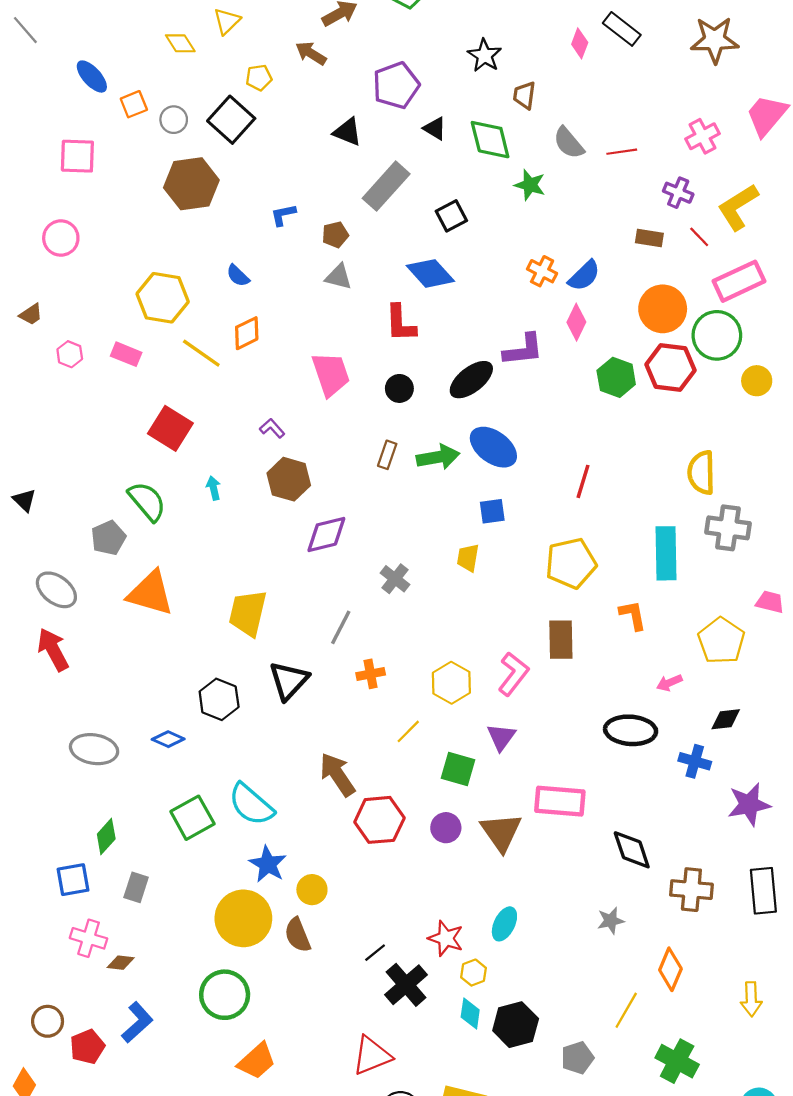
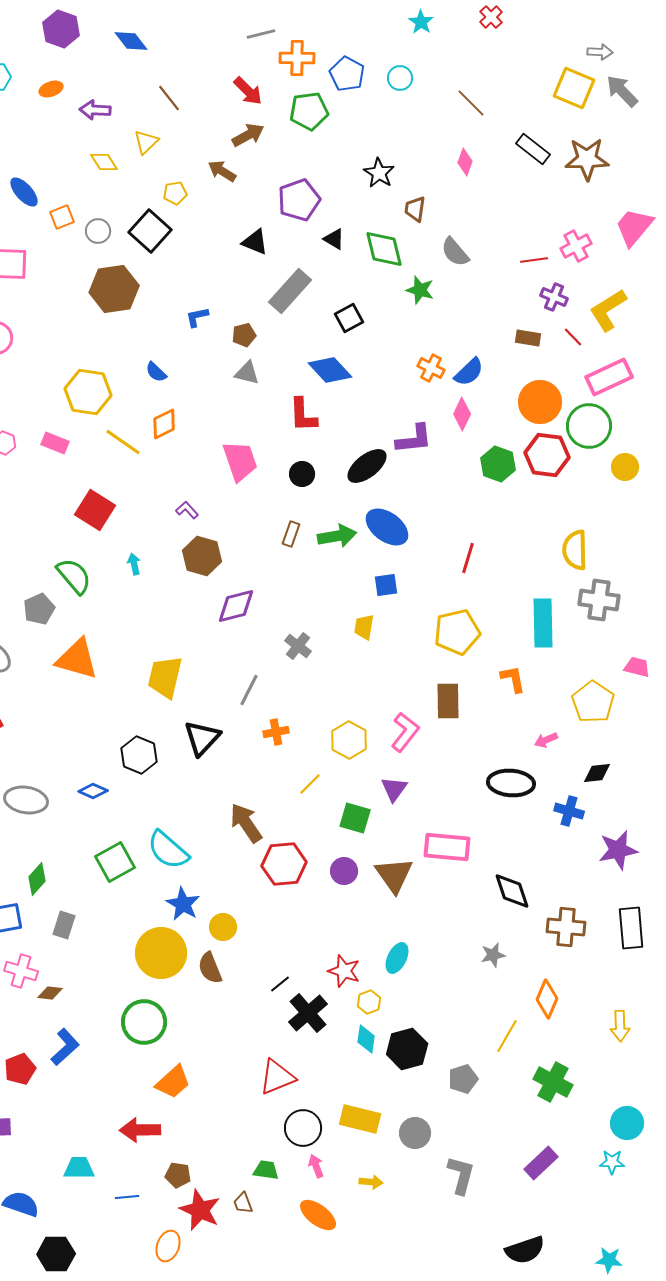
black rectangle: (622, 29) -> (533, 149), moved
red line: (622, 152) -> (534, 260), moved

